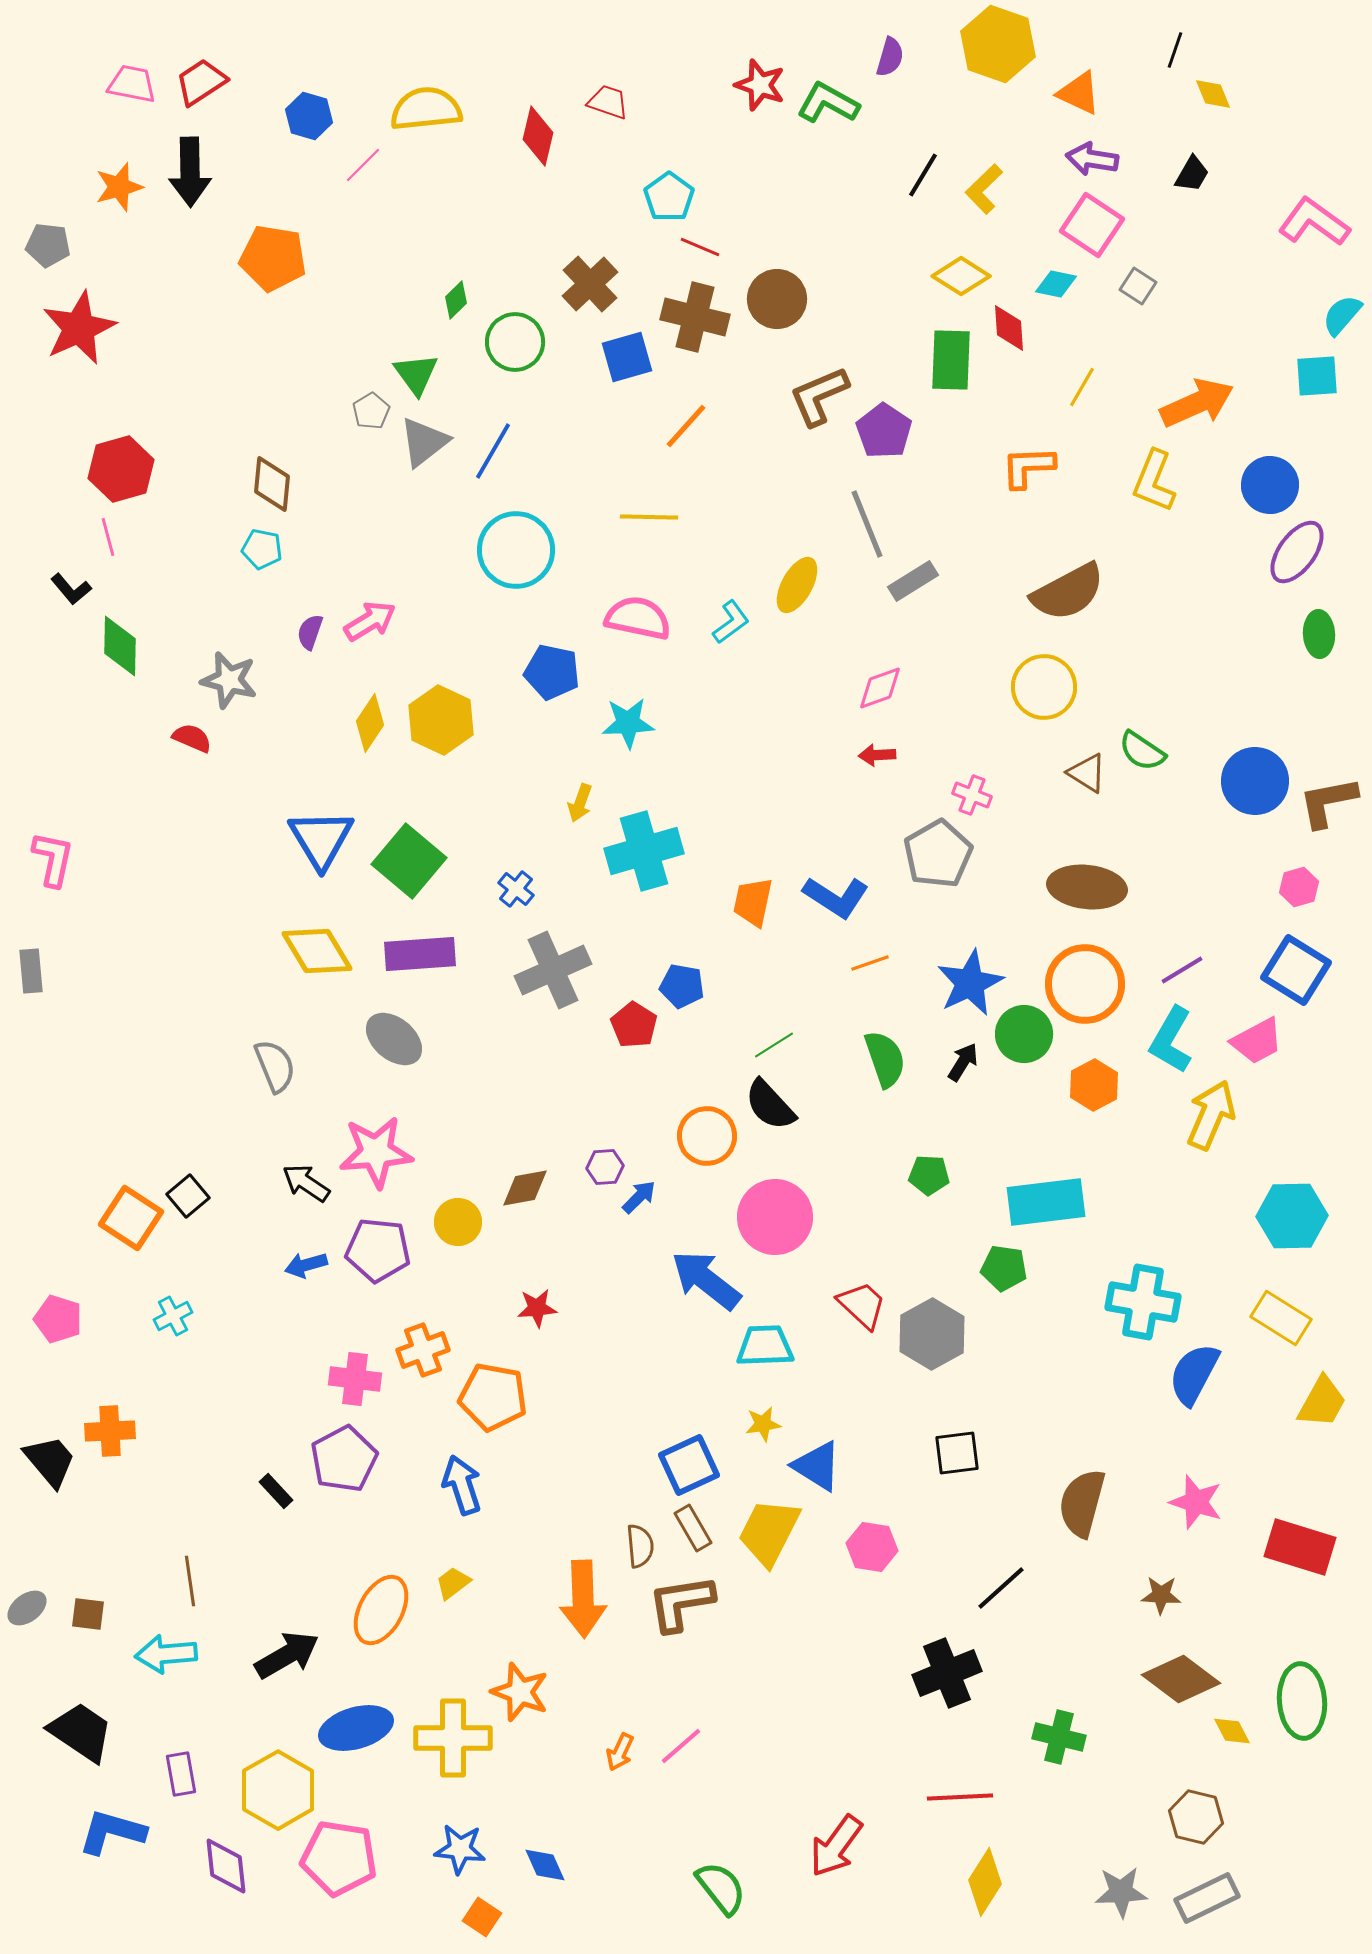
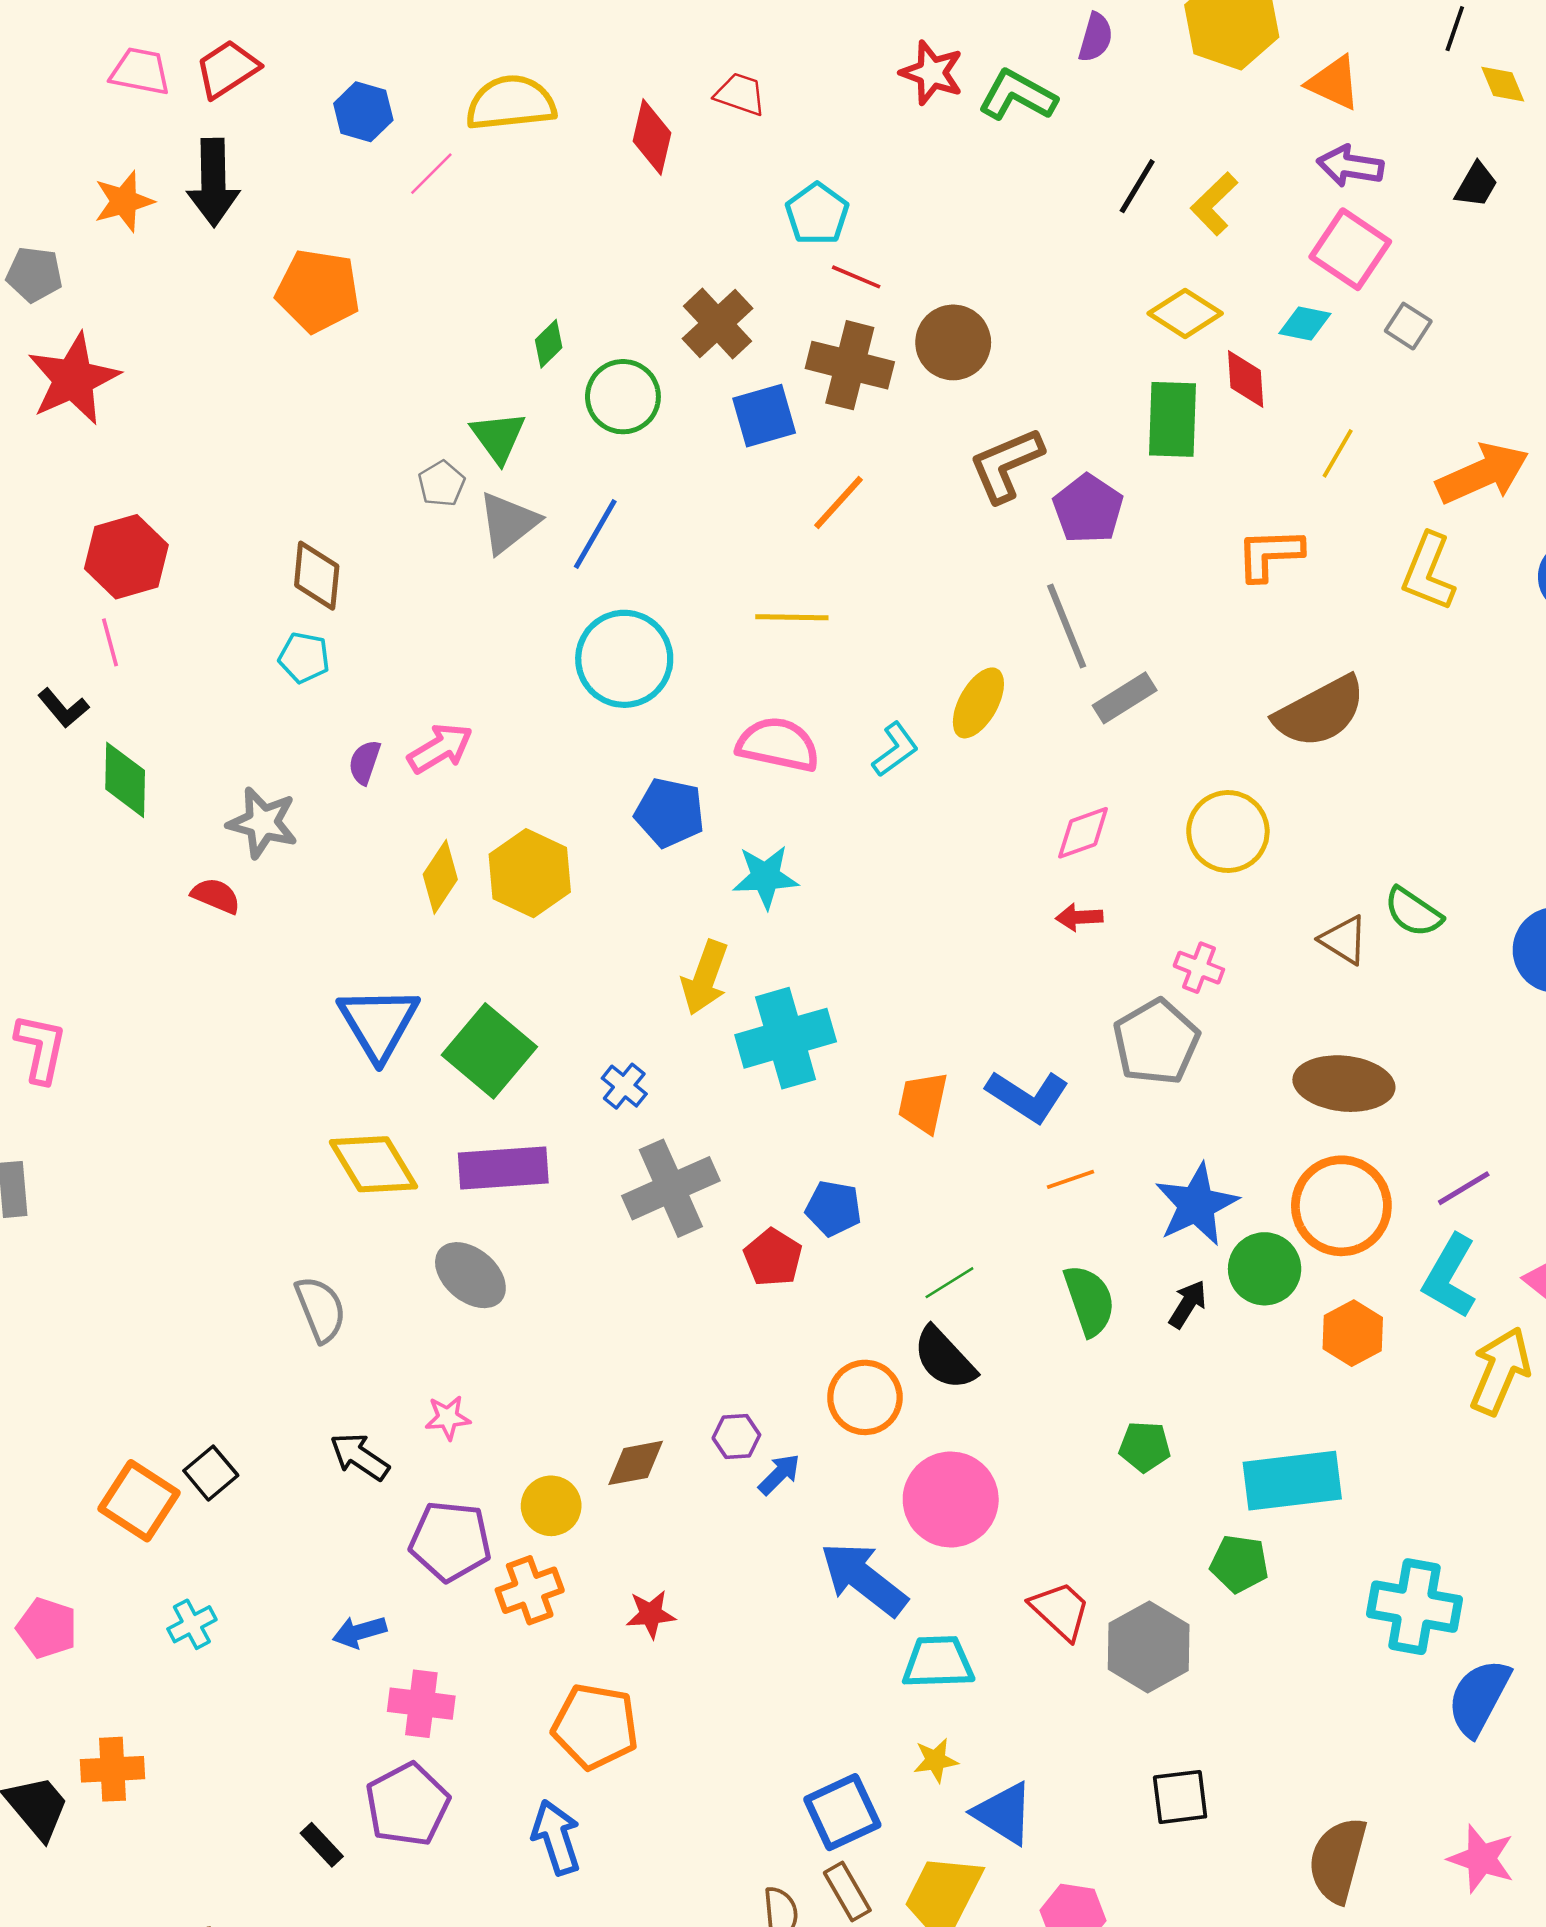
yellow circle: (1044, 687) -> (1228, 831), moved
yellow arrow: (580, 803) -> (705, 978), size x1.5
pink star: (376, 1152) -> (448, 1418), size x0.5
blue arrow: (306, 1265) -> (360, 1632), moved
orange cross: (423, 1350) -> (530, 1590), moved

